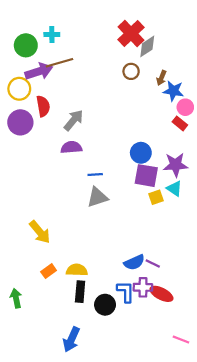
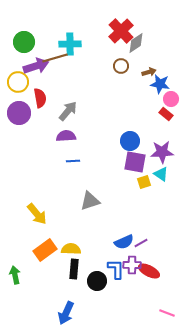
cyan cross: (52, 35) -> (70, 44), moved, size x1.5
brown arrow: (161, 78) -> (149, 72), turned -128
blue line: (95, 174) -> (73, 161), moved
gray triangle: (97, 197) -> (90, 201), moved
purple line: (153, 263) -> (141, 243), turned -56
orange rectangle: (49, 271) -> (45, 250), size x1.6

